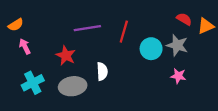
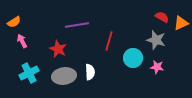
red line: (124, 32) -> (109, 41), moved
cyan circle: (151, 49) -> (133, 58), moved
white semicircle: (102, 71) -> (90, 72), moved

